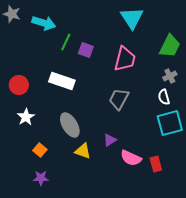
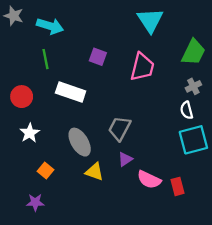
green line: (66, 42) -> (46, 59), moved, turned -36
gray trapezoid: (119, 99) -> (119, 128), moved
purple star: (41, 178) -> (35, 202), moved

